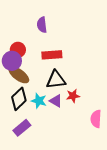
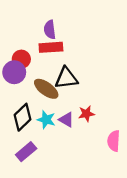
red rectangle: (52, 55) -> (51, 47), moved
brown ellipse: (19, 75) -> (46, 89), moved
black triangle: (56, 80) -> (66, 78), moved

